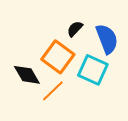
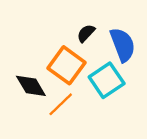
cyan square: (93, 70) -> (107, 80), turned 32

